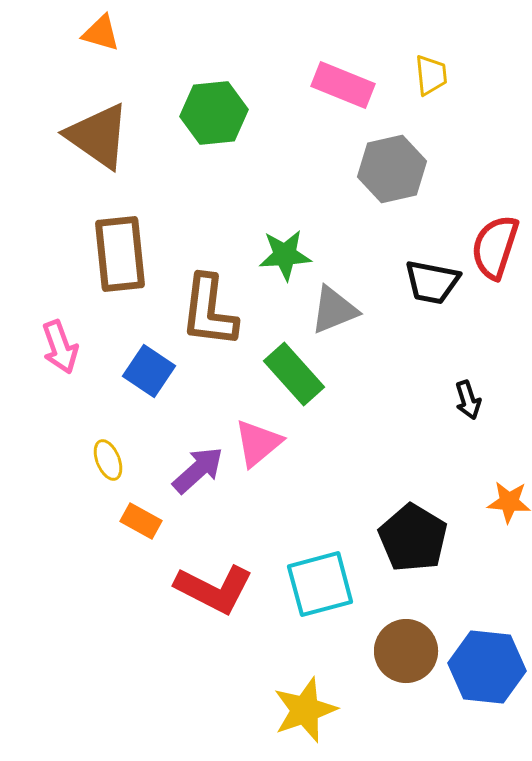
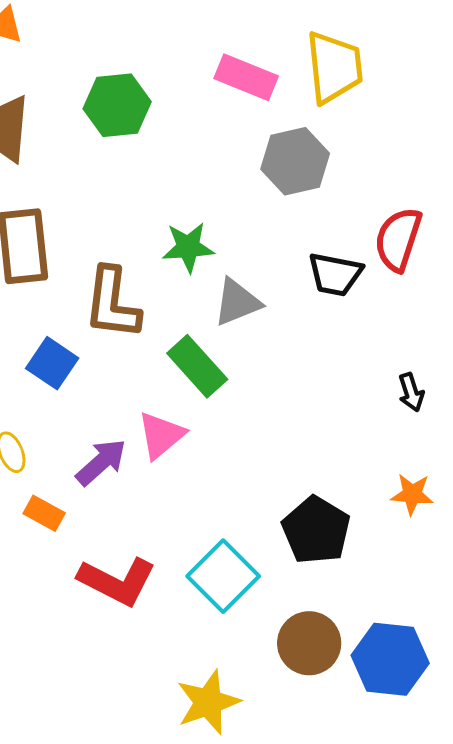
yellow trapezoid: (431, 75) -> (334, 67), size x1.8
black arrow: (468, 400) -> (411, 392), moved
cyan square: (320, 584) -> (223, 576), turned -30

